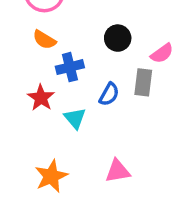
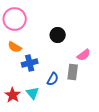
black circle: (118, 38) -> (58, 35), moved
red star: (41, 98) -> (13, 95), moved

